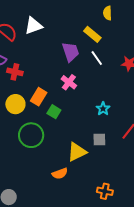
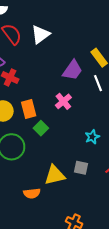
white triangle: (33, 26) -> (40, 34), turned -30
purple trapezoid: (71, 52) -> (72, 70), turned 40
orange rectangle: (39, 97) -> (29, 109), turned -60

